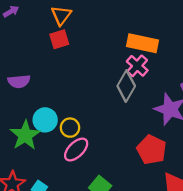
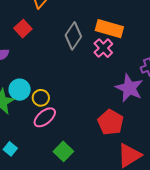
red square: (59, 39) -> (23, 29), moved, turned -30
gray diamond: (126, 86) -> (73, 36), moved

